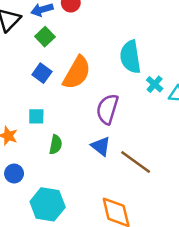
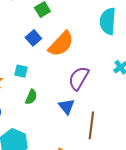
cyan semicircle: (130, 57) -> (108, 21), moved
brown line: (136, 162) -> (91, 125), turned 48

